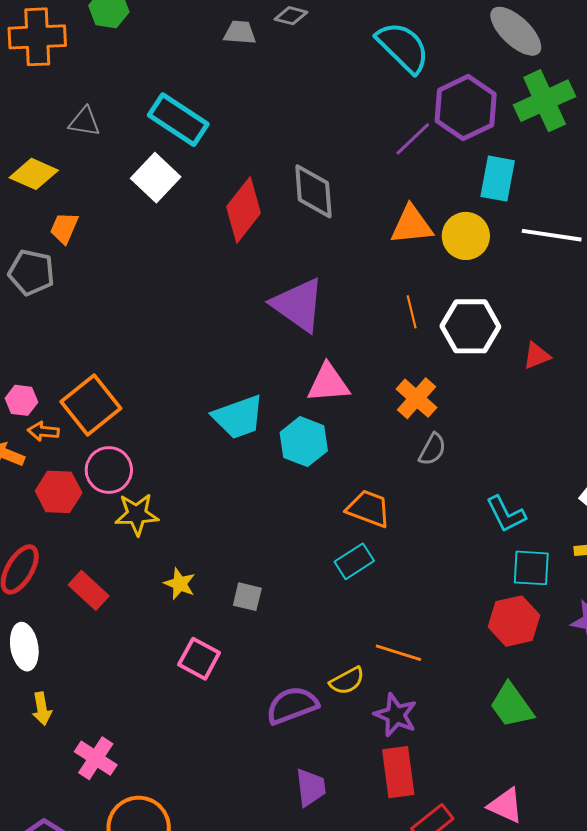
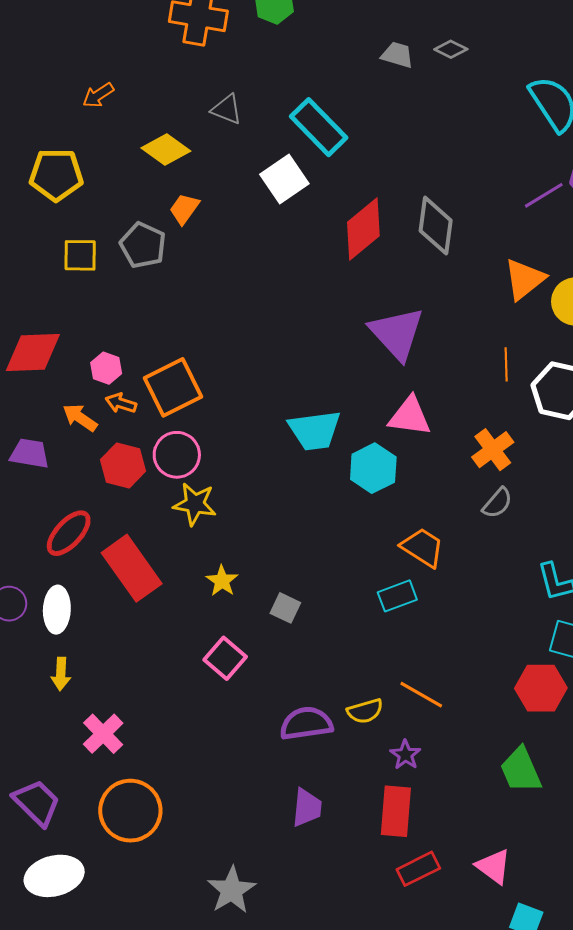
orange triangle: (412, 225) -> (525, 279), turned -45
red rectangle: (89, 590) -> (132, 568), size x1.6
purple star: (396, 715) -> (405, 755), size x0.7

